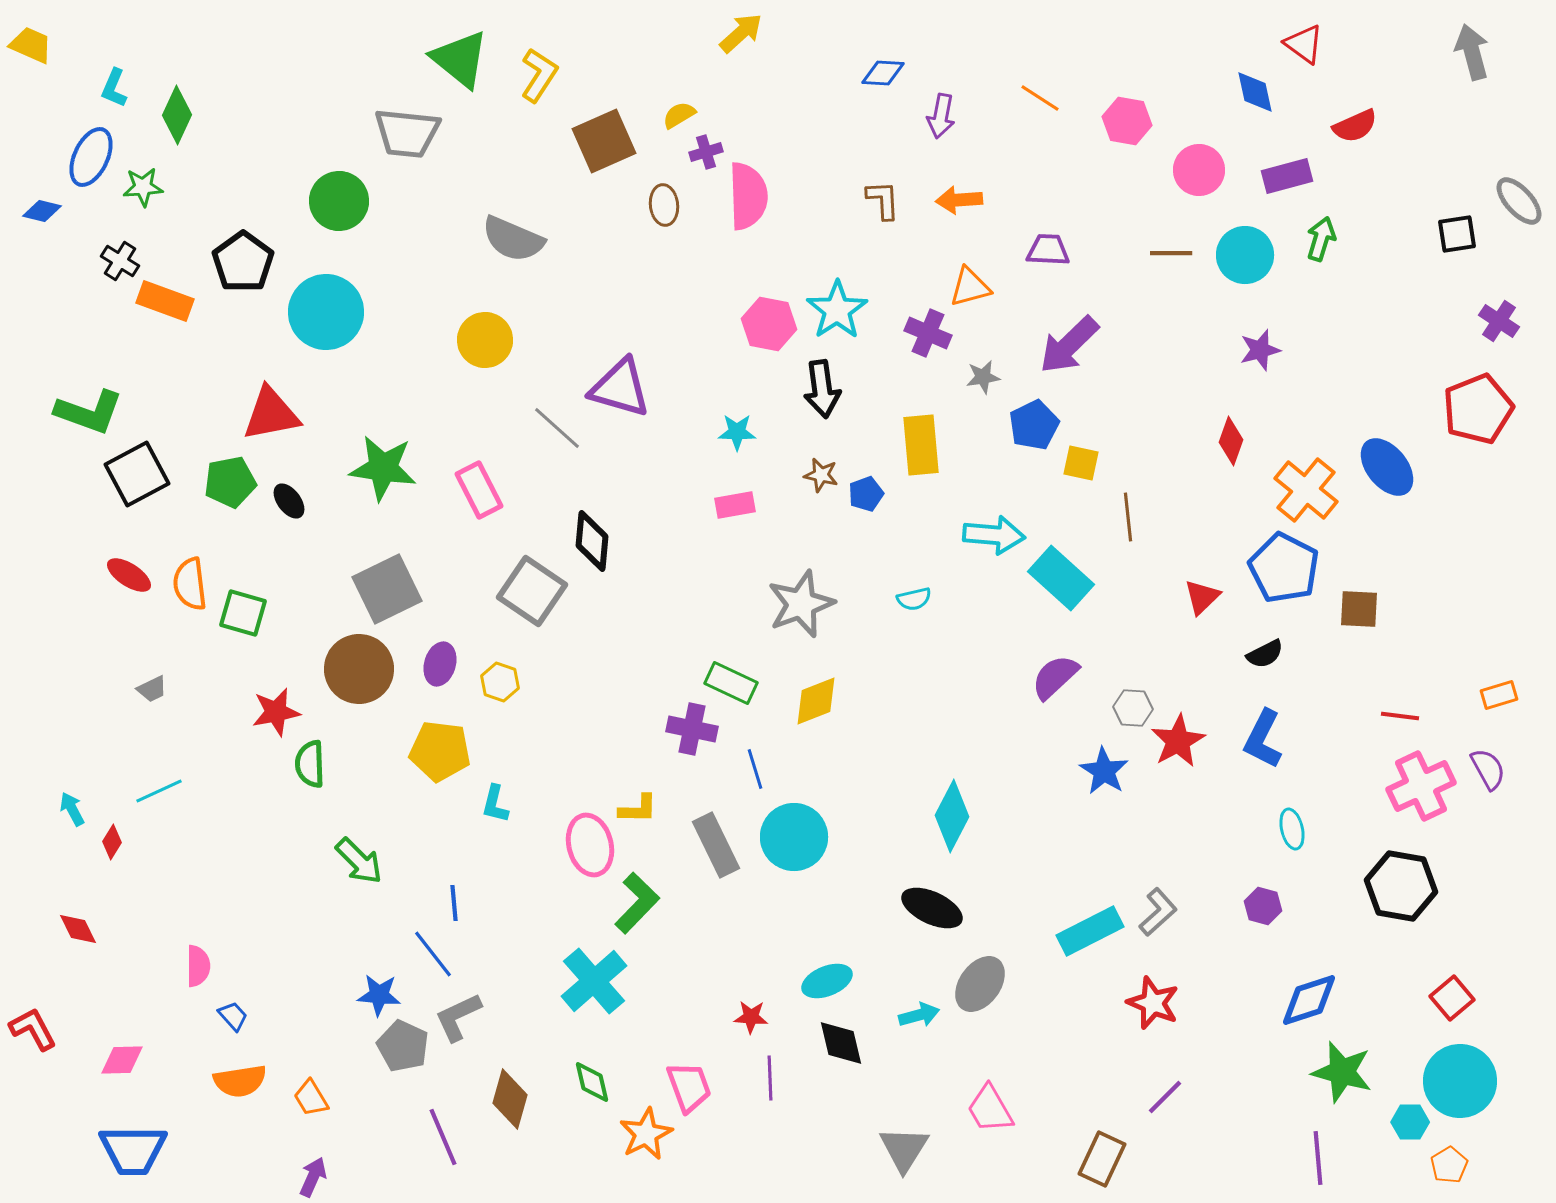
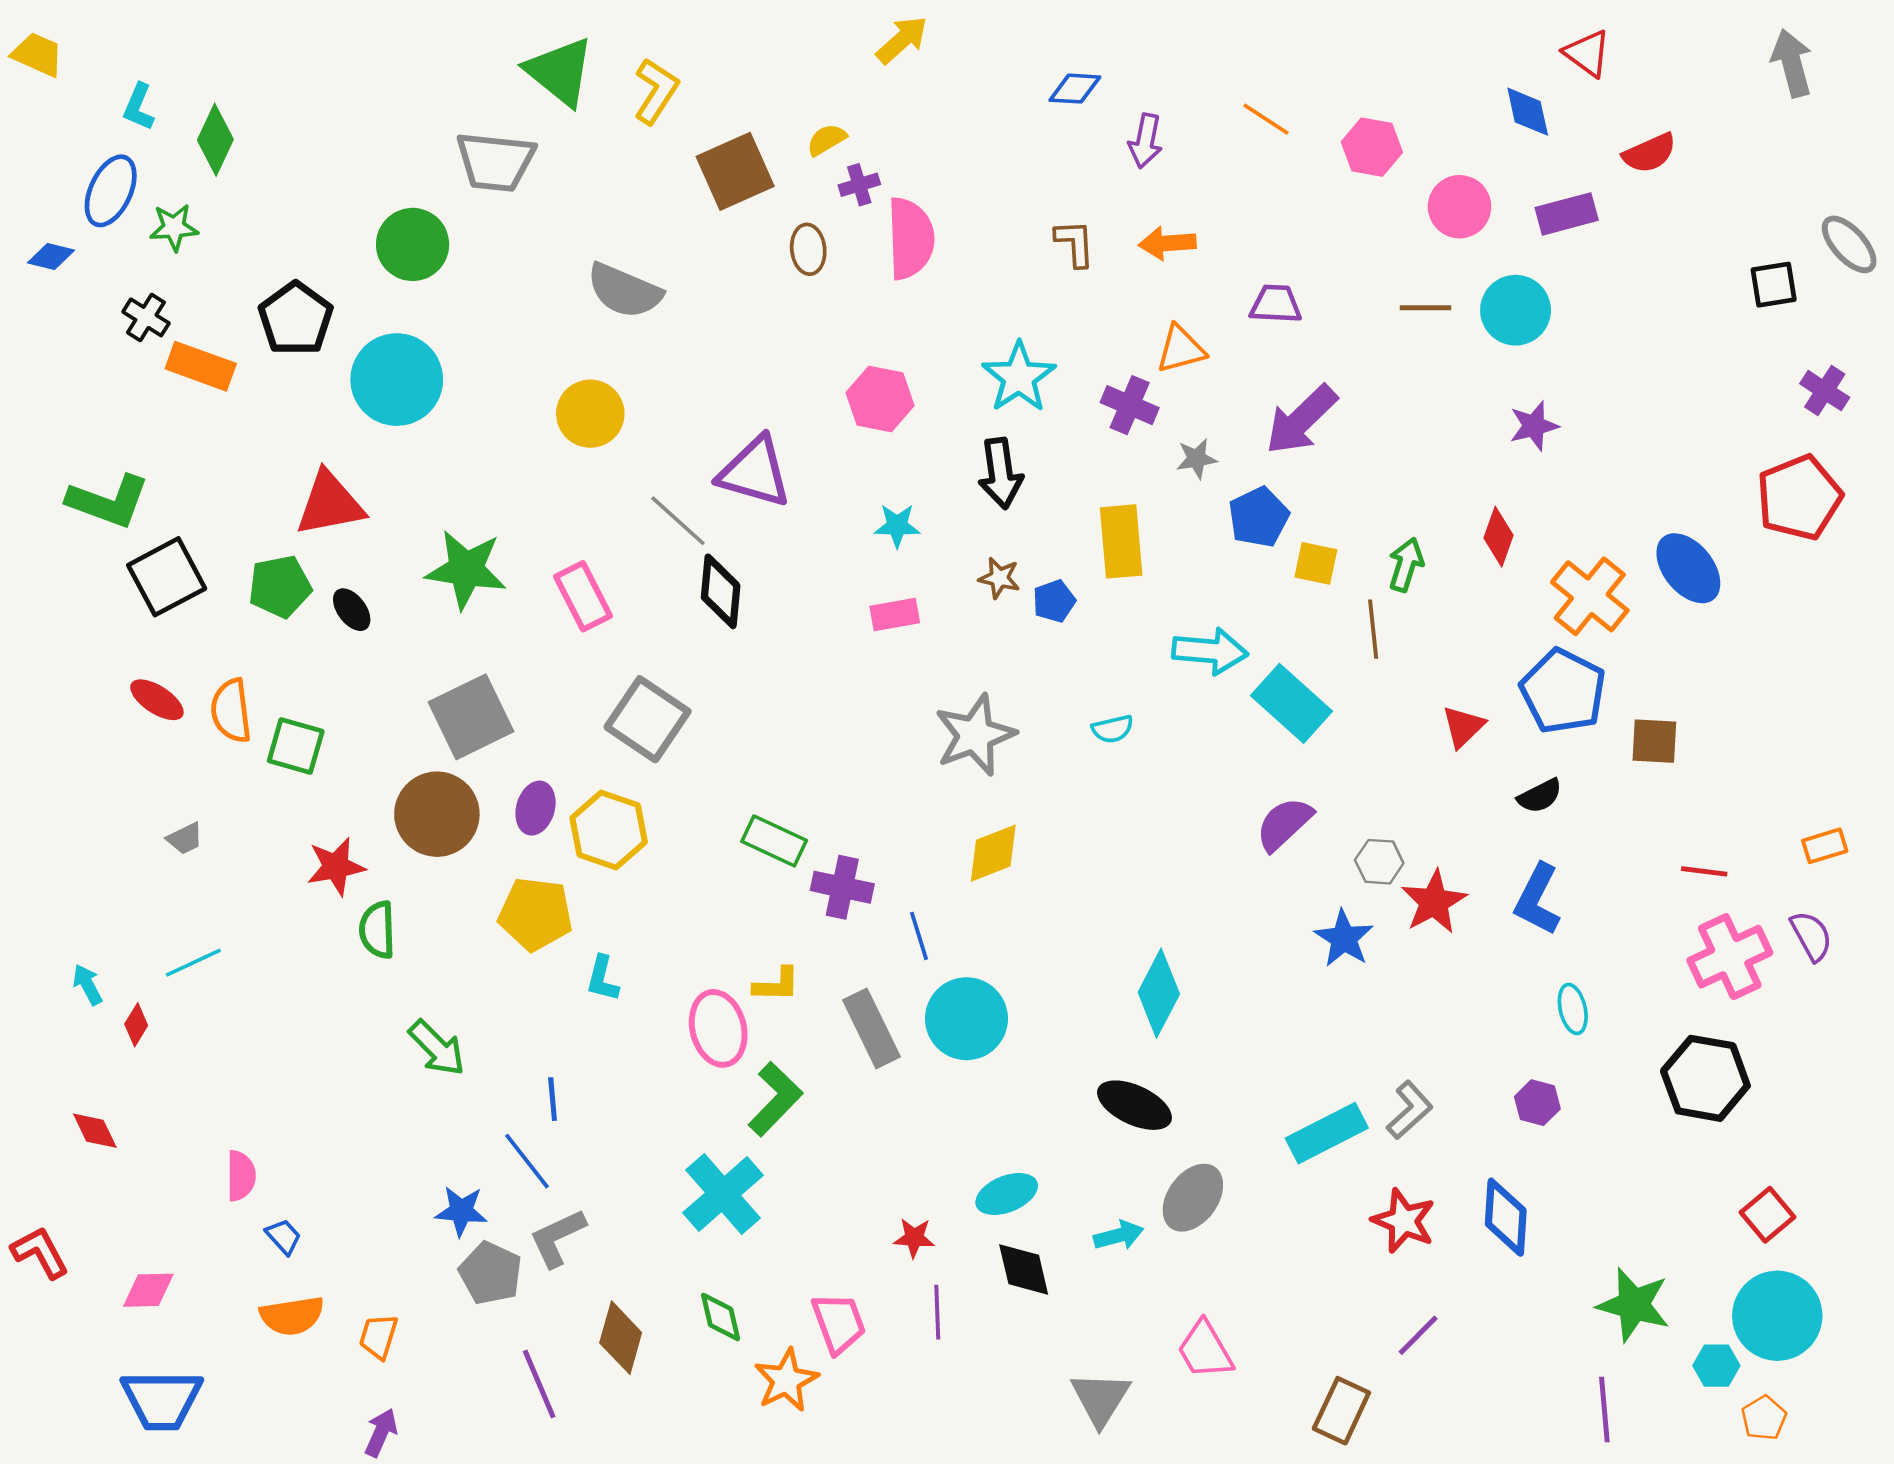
green arrow: (1321, 239) -> (1406, 565), moved
pink hexagon: (769, 324) -> (880, 399), moved
black diamond: (592, 541) -> (721, 591), moved
yellow hexagon: (500, 682) -> (609, 830), size x1.6
green rectangle: (731, 683) -> (774, 841), moved
blue diamond: (1309, 1000) -> (1506, 1217), moved, turned -68
orange trapezoid: (311, 1098) -> (378, 1336), turned 48

